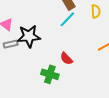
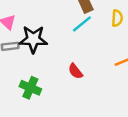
green cross: (50, 74) -> (30, 88), moved

